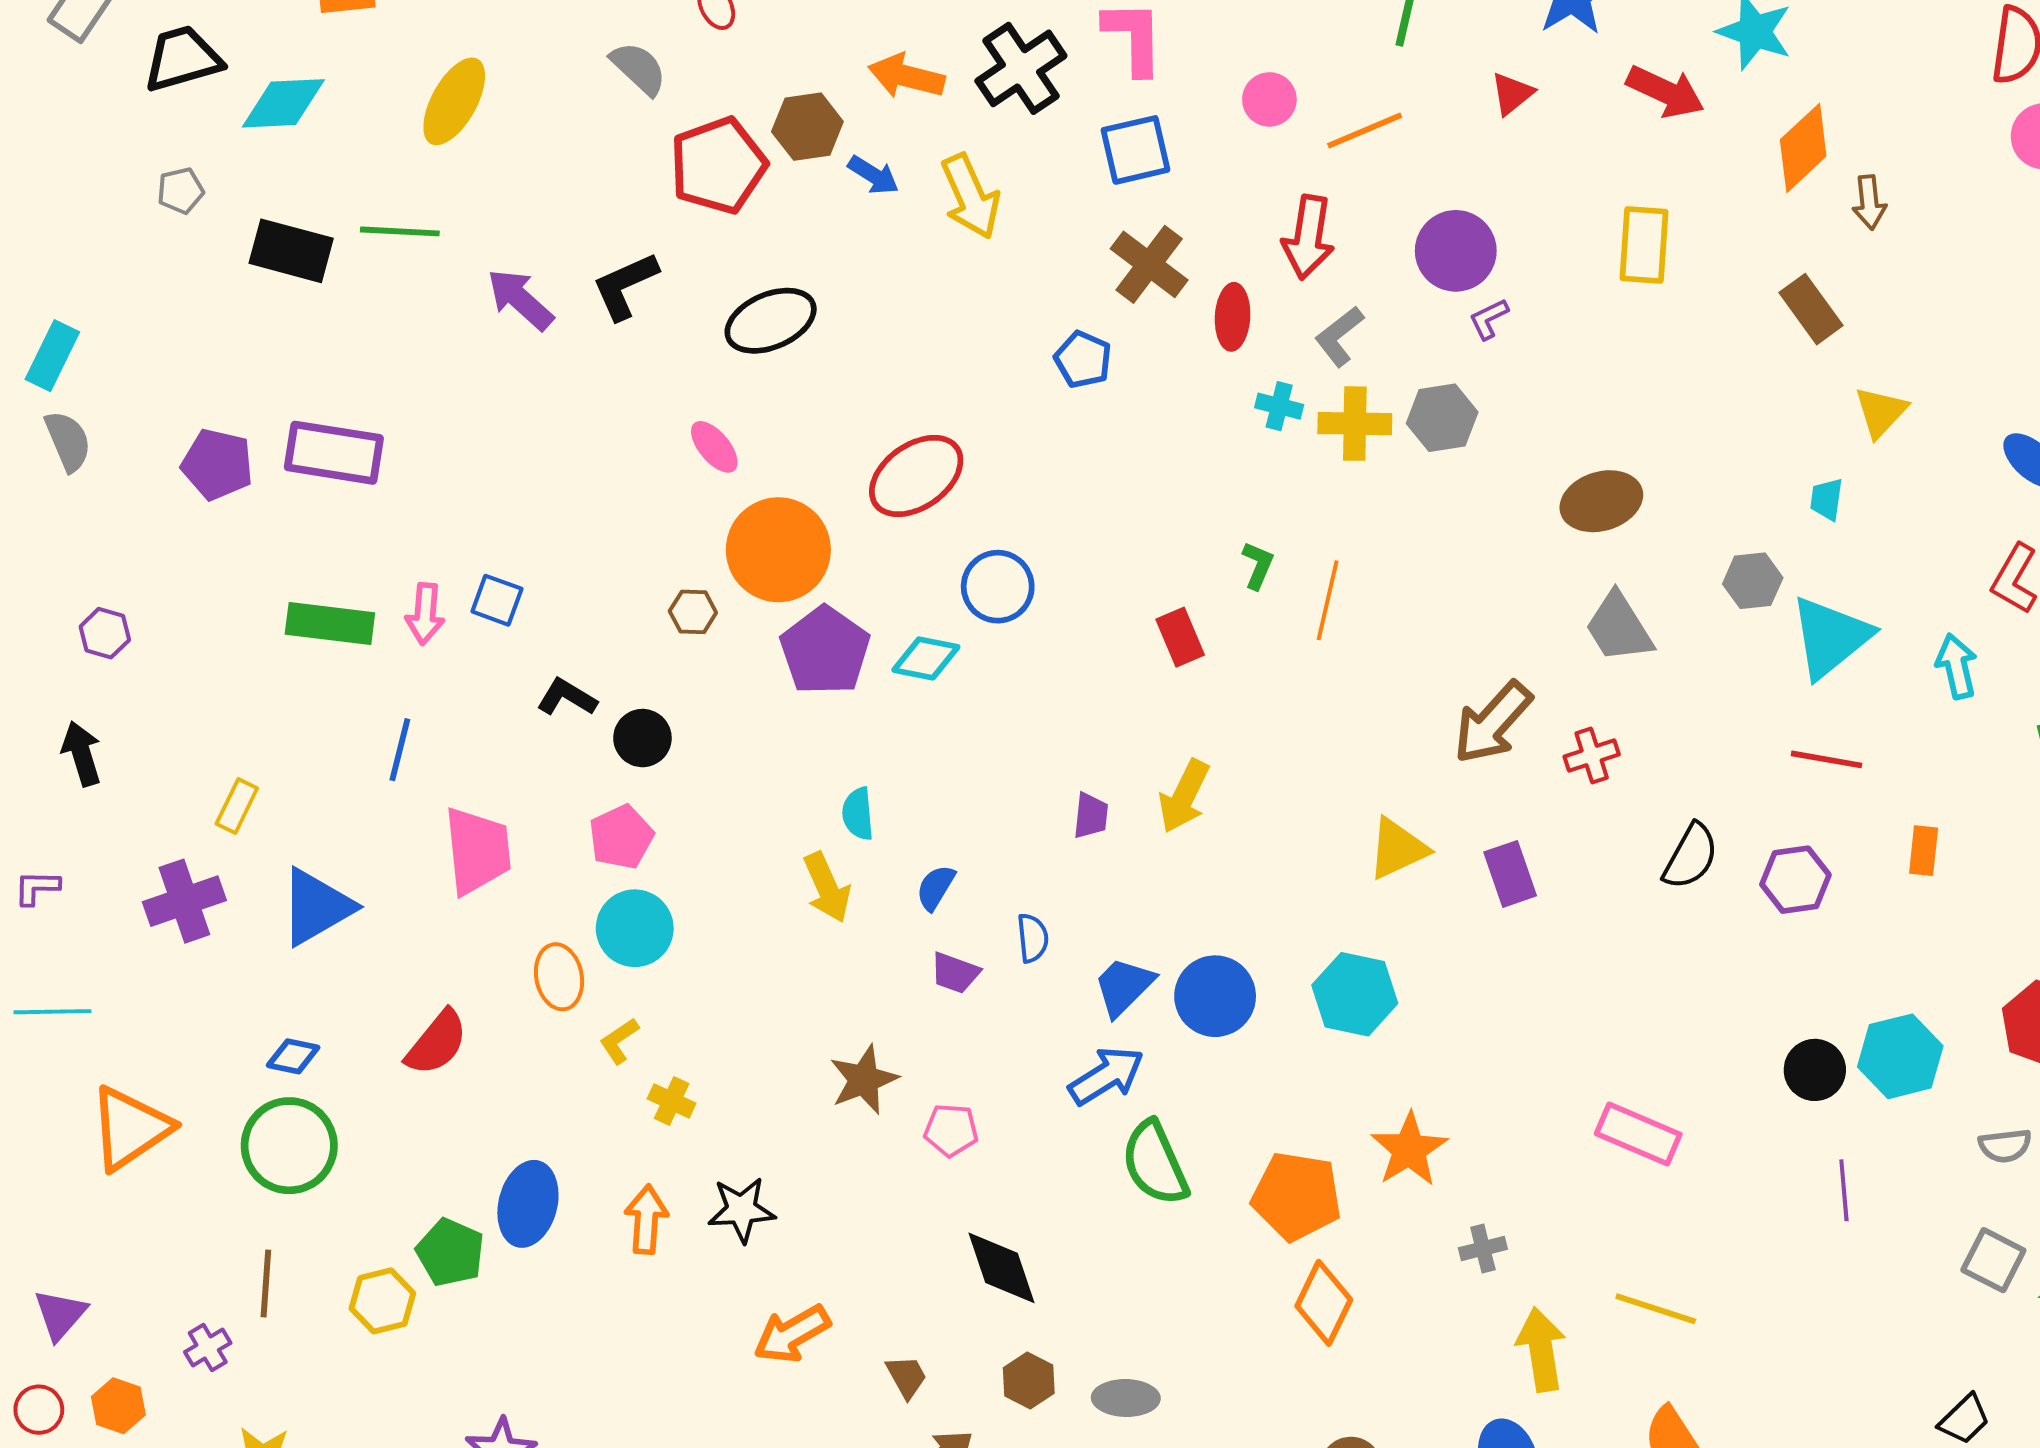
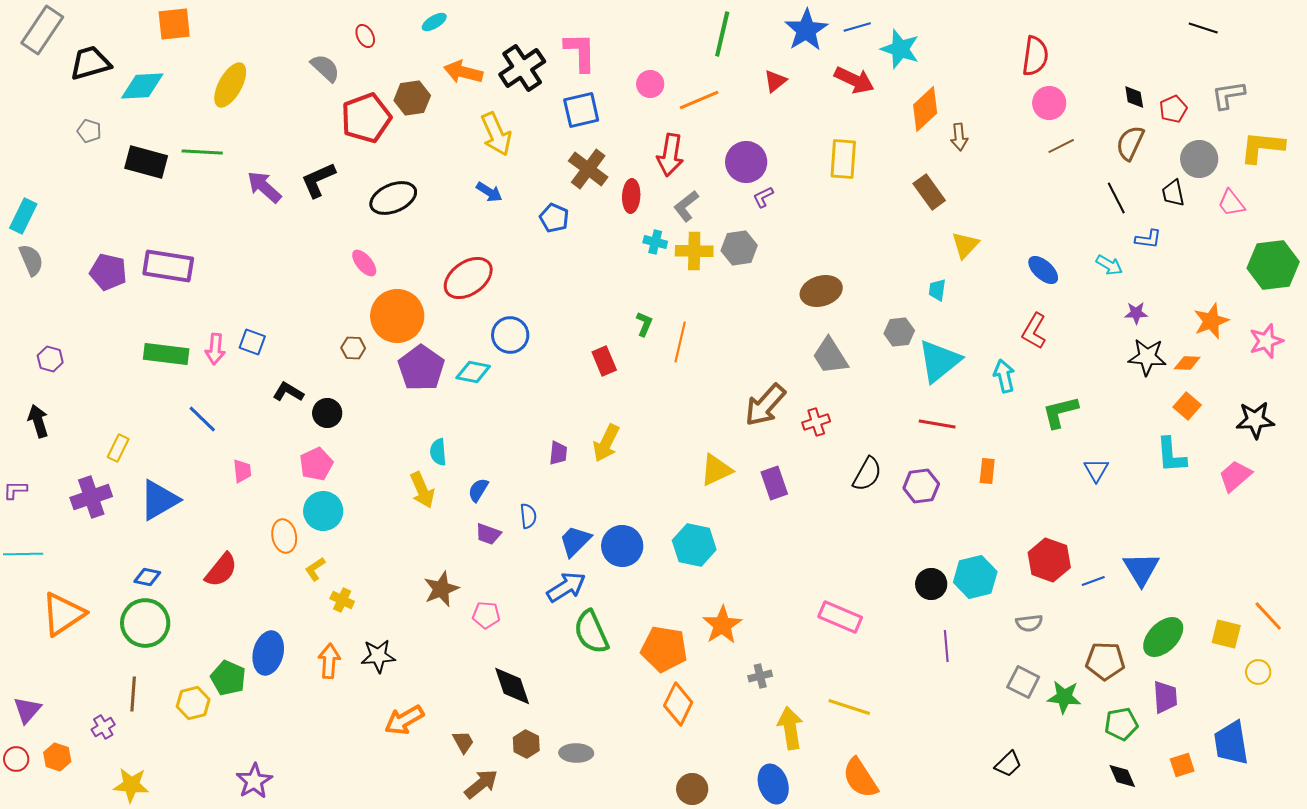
blue arrow: (873, 175) -> (489, 192), moved
gray pentagon: (181, 191) -> (89, 131), turned 30
blue line: (400, 750) -> (202, 419), turned -60
pink trapezoid: (477, 851) -> (242, 471), size x0.5

